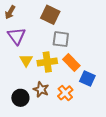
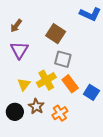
yellow triangle: (26, 60) -> (24, 84), moved
yellow cross: (47, 62) -> (46, 80), turned -30
blue square: (87, 79) -> (91, 92), moved

